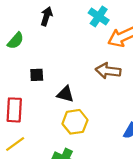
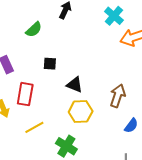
brown arrow: (108, 71) -> (118, 96), moved, turned 95
yellow line: (15, 144) -> (34, 127), moved

